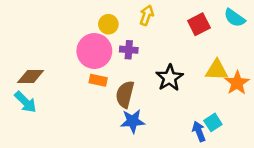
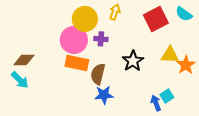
yellow circle: (108, 24) -> (85, 19), size x1.6
red square: (199, 24) -> (156, 19), size x1.4
orange rectangle: (98, 80) -> (77, 63), size x1.6

